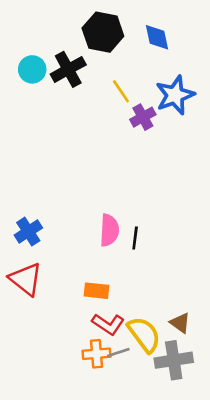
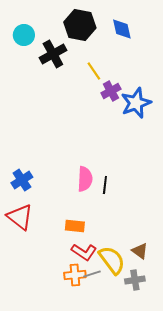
cyan circle: (32, 69) -> (24, 35), moved
blue star: (175, 95) -> (136, 103), moved
gray cross: (174, 360) -> (135, 280), size x0.7

